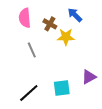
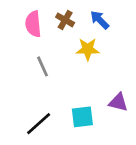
brown cross: (50, 24) -> (65, 20), moved
purple triangle: (89, 77) -> (118, 102), turned 42

